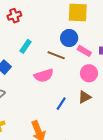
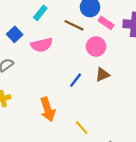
pink circle: (89, 73) -> (96, 47), moved
pink semicircle: (44, 76) -> (42, 45), moved

